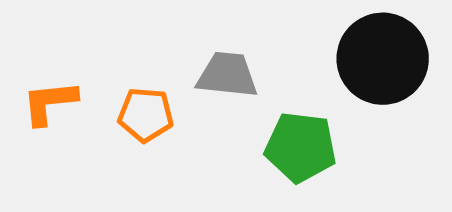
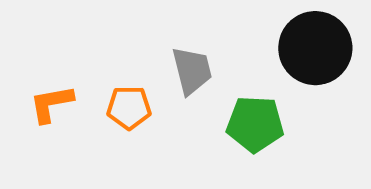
gray trapezoid: (227, 75) -> (192, 71), turned 74

